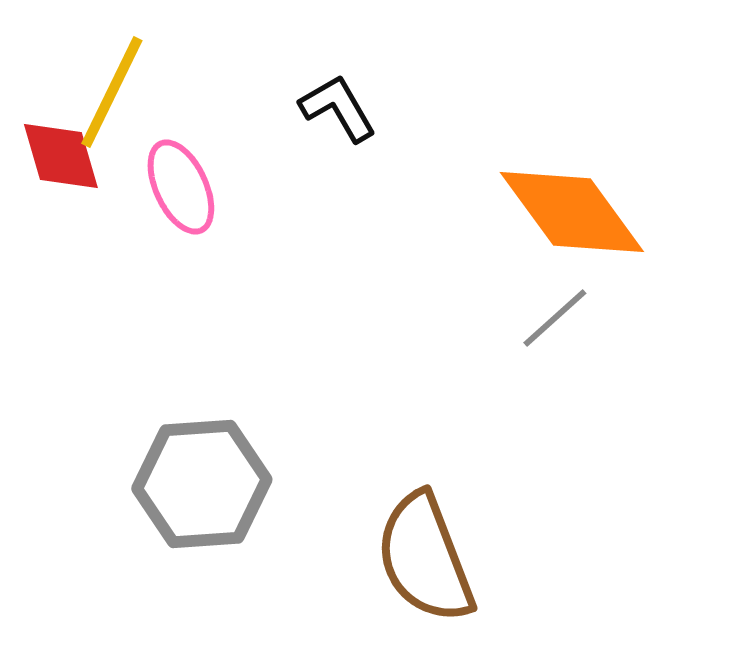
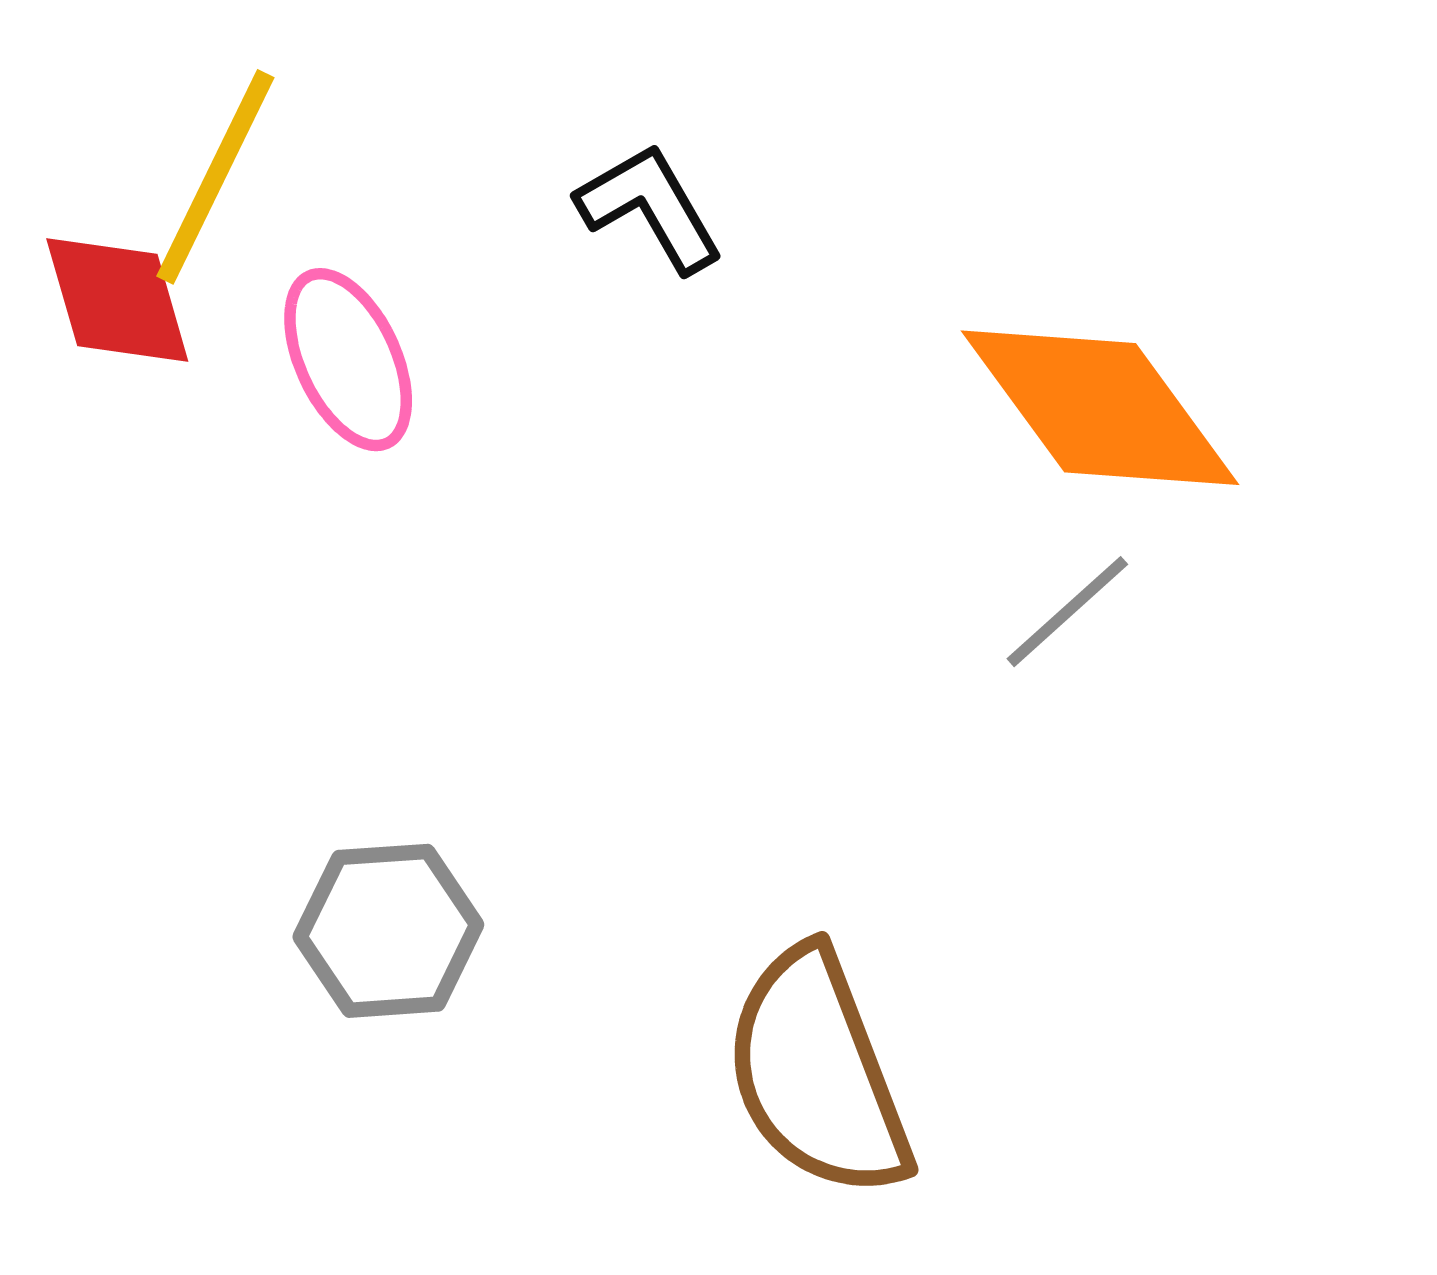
gray hexagon: (202, 484) -> (388, 931), size x0.7

